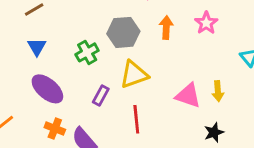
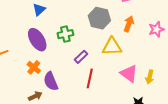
green cross: (87, 52) -> (65, 34), moved
yellow triangle: (134, 74) -> (112, 47), moved
purple rectangle: (101, 95) -> (81, 57), moved

